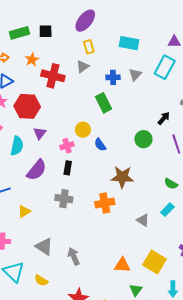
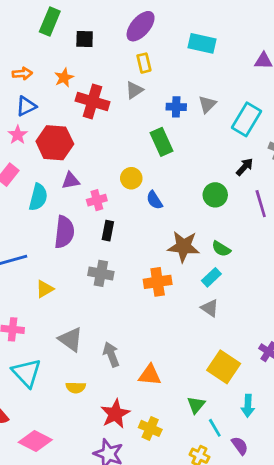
green rectangle: (19, 33) -> (50, 22), moved, turned -54
cyan rectangle: (129, 43) -> (202, 43), moved
cyan rectangle: (165, 67) -> (246, 119), moved
purple triangle: (40, 133) -> (71, 181), turned 40
pink cross: (67, 146) -> (97, 200), moved
purple semicircle: (37, 170) -> (64, 232), turned -35
green semicircle: (171, 184) -> (221, 249), moved
cyan rectangle: (167, 210) -> (211, 277), moved
orange triangle: (122, 265) -> (150, 375), moved
yellow semicircle: (41, 280) -> (76, 387), moved, turned -32

